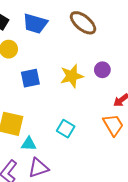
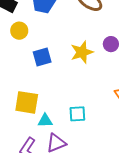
cyan square: (66, 129) -> (77, 114), moved, turned -30

